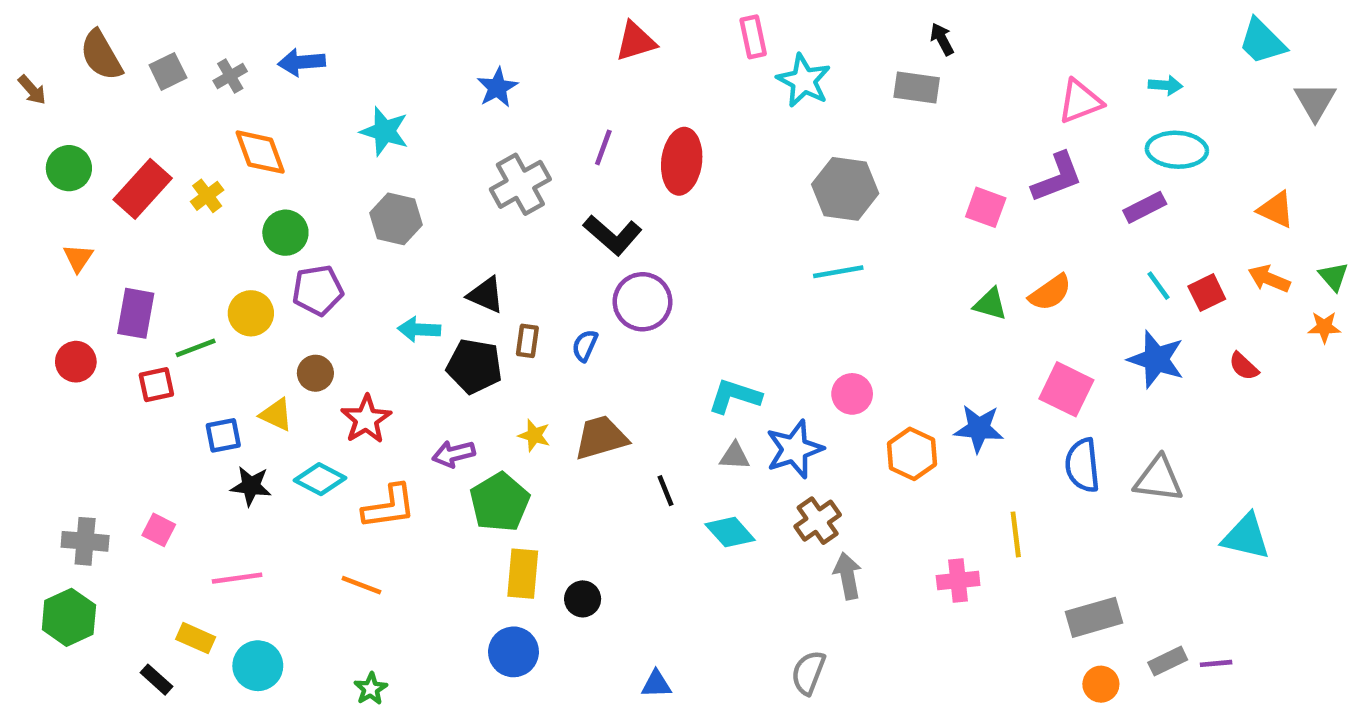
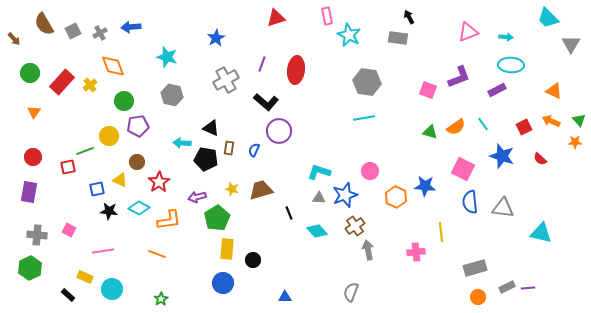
pink triangle: (1080, 101) -> (468, 32), moved
cyan line: (1158, 286) -> (483, 124), moved
purple rectangle: (136, 313) -> (29, 192), moved

